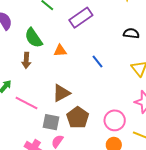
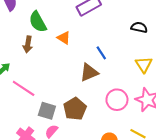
orange triangle: (60, 51) -> (64, 38), turned 32
brown triangle: (61, 93) -> (89, 72), moved
pink circle: (115, 120) -> (117, 100), moved

